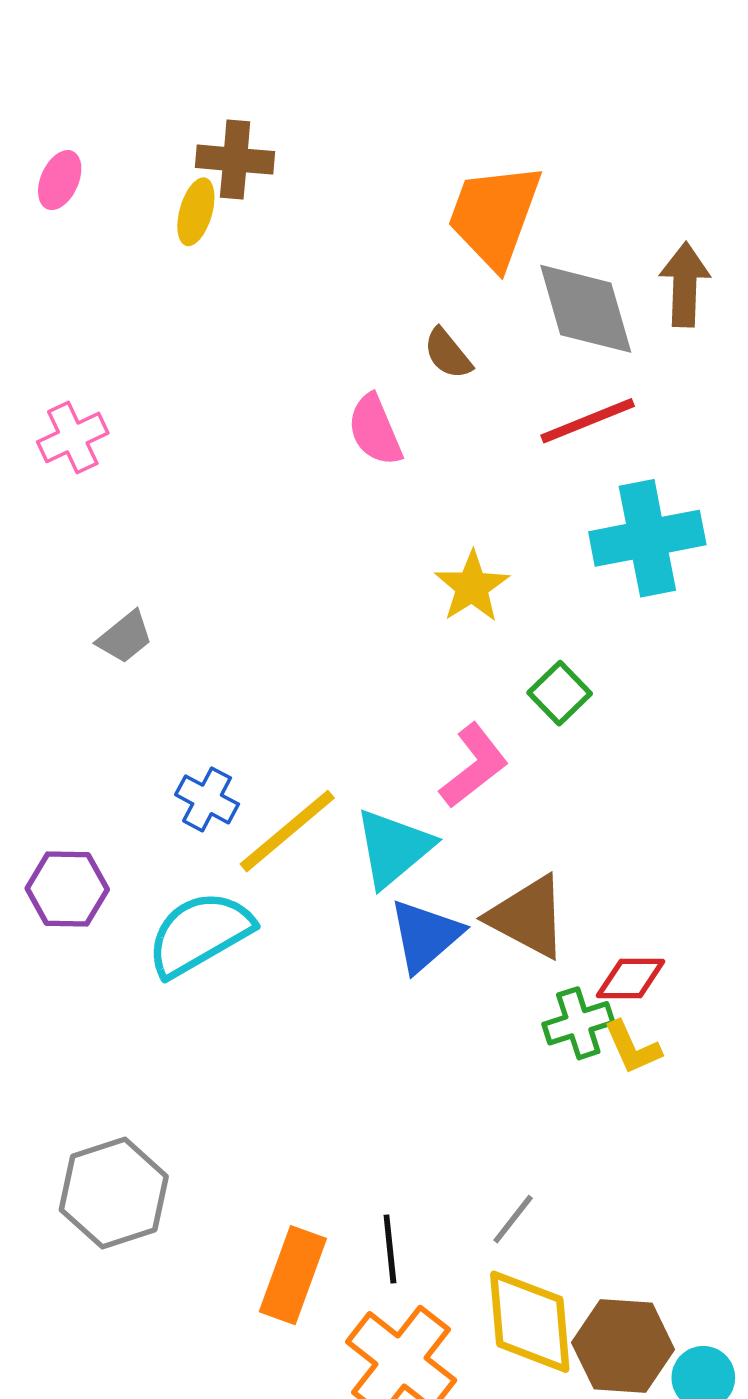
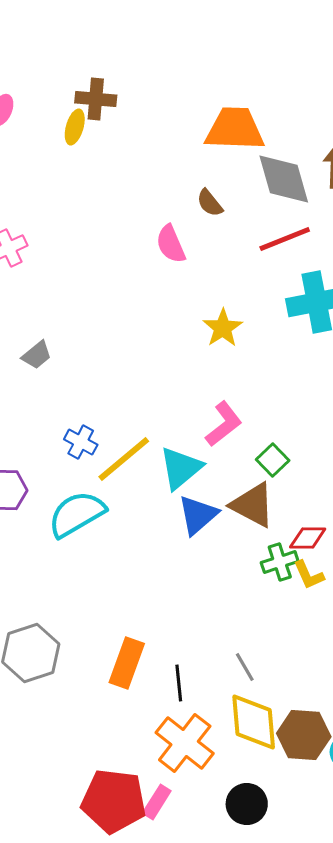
orange trapezoid: (494, 215) -> (235, 129), turned 72
green square: (560, 693) -> (273, 460), moved
gray line: (513, 1219) -> (245, 667), turned -68
orange rectangle: (293, 1275) -> (127, 663), moved

